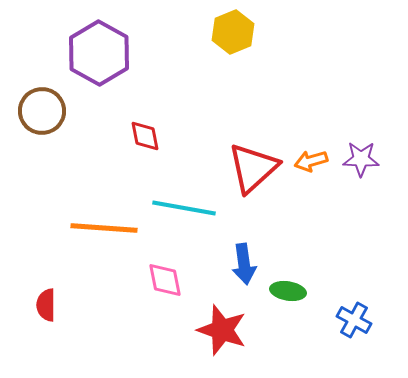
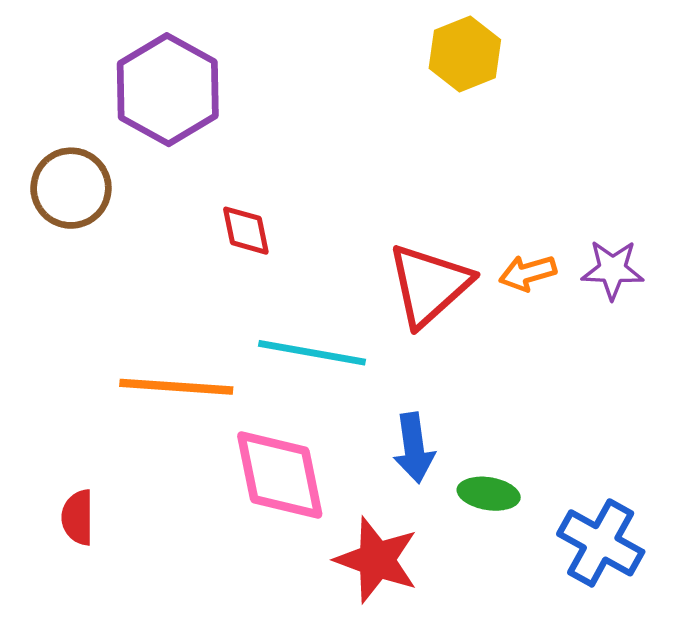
yellow hexagon: (233, 32) -> (465, 54), moved
pink diamond: (165, 280) -> (280, 475), size x1.6
blue cross: (354, 320) -> (601, 543), size x1.4

